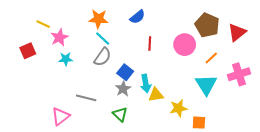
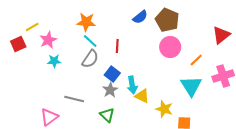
blue semicircle: (137, 17) -> (140, 17), moved
yellow line: (43, 24) -> (32, 27), turned -56
brown pentagon: (207, 25) -> (167, 20), moved
red line: (150, 44) -> (117, 46), moved
red square: (28, 51) -> (18, 44), moved
yellow triangle: (156, 95) -> (142, 96), turned 35
yellow star: (178, 108) -> (164, 109), turned 30

